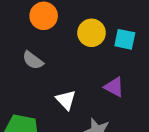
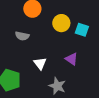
gray semicircle: (33, 60) -> (22, 36), turned -32

